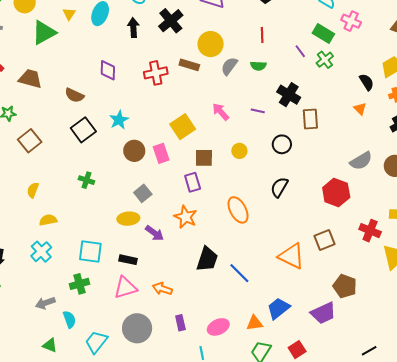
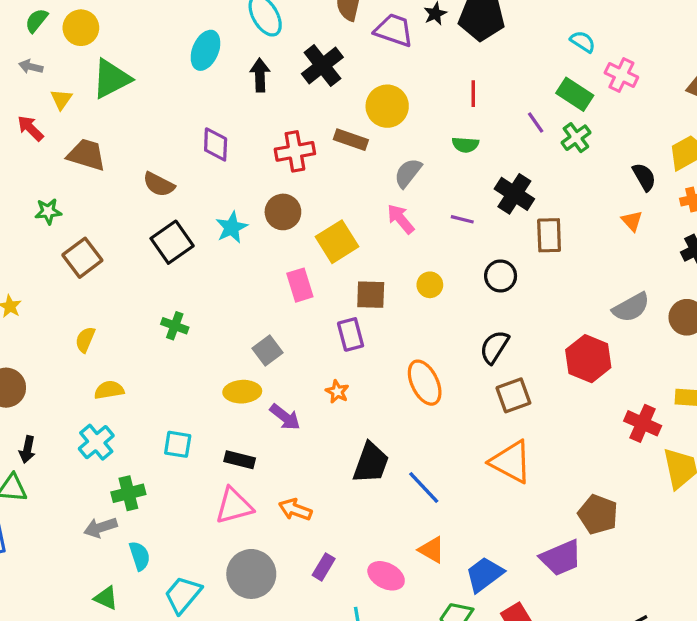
yellow triangle: (69, 14) -> (61, 99), moved
gray semicircle: (229, 66) -> (408, 173), moved
brown circle: (134, 151) -> (283, 212), moved
orange star: (186, 217) -> (337, 392), size x0.6
brown square: (324, 240) -> (513, 395), moved
cyan square: (90, 251) -> (178, 444), size x0.7
green cross: (79, 284) -> (128, 493), moved
blue trapezoid: (278, 308) -> (484, 574), moved
purple rectangle: (180, 323) -> (324, 567), turned 42
orange triangle: (255, 323) -> (432, 550), moved, turned 36
pink ellipse: (218, 327) -> (386, 576), turned 50

